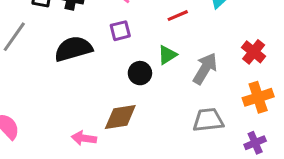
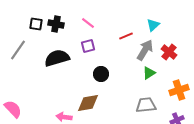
red cross: (254, 52) -> (169, 52), moved
green triangle: (167, 55) -> (149, 73), moved
gray arrow: (205, 69) -> (145, 50), moved

